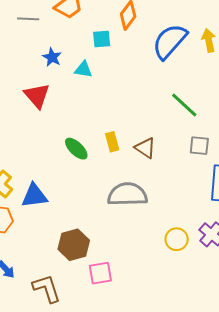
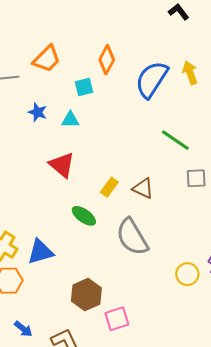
red triangle: (37, 96) -> (62, 165), moved
yellow rectangle: (112, 142) -> (109, 187), turned 60
green ellipse: (76, 149) -> (84, 216), moved
gray semicircle: (127, 194) -> (132, 237), turned -111

